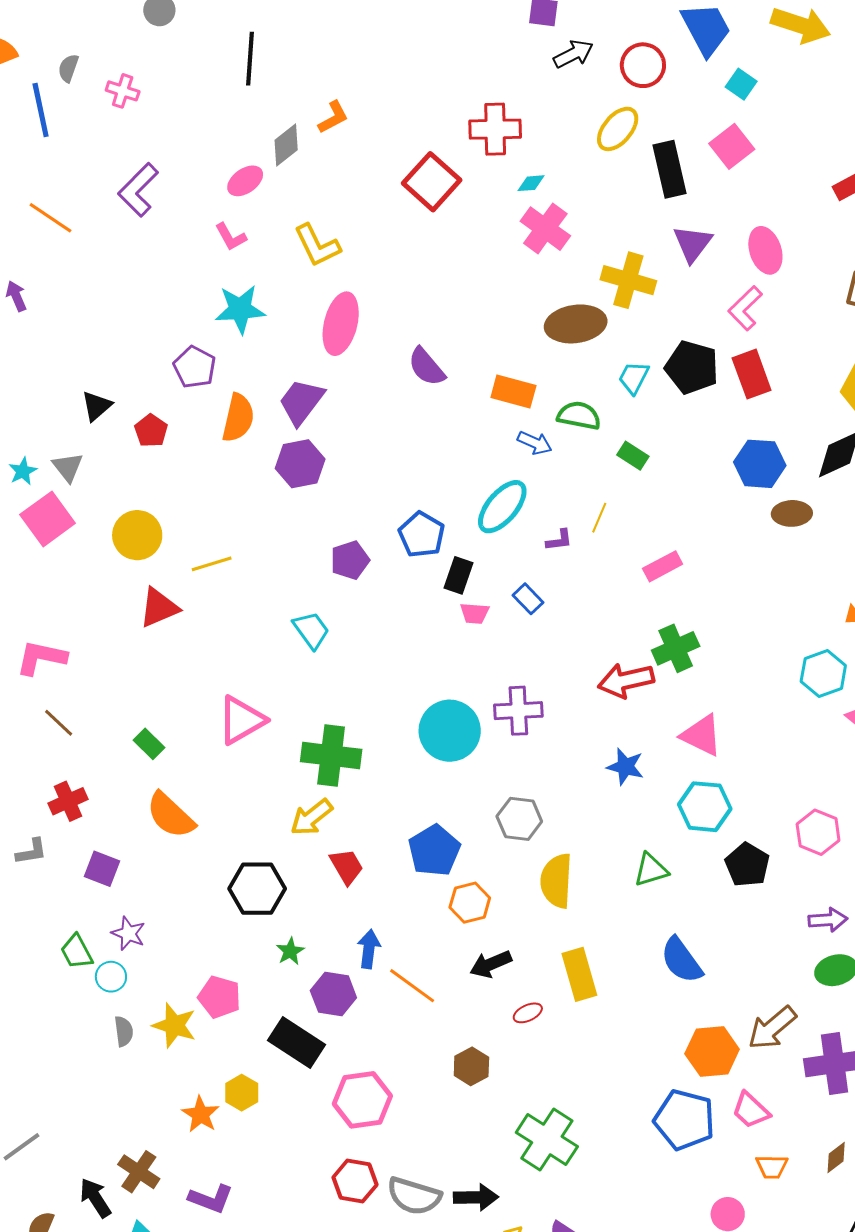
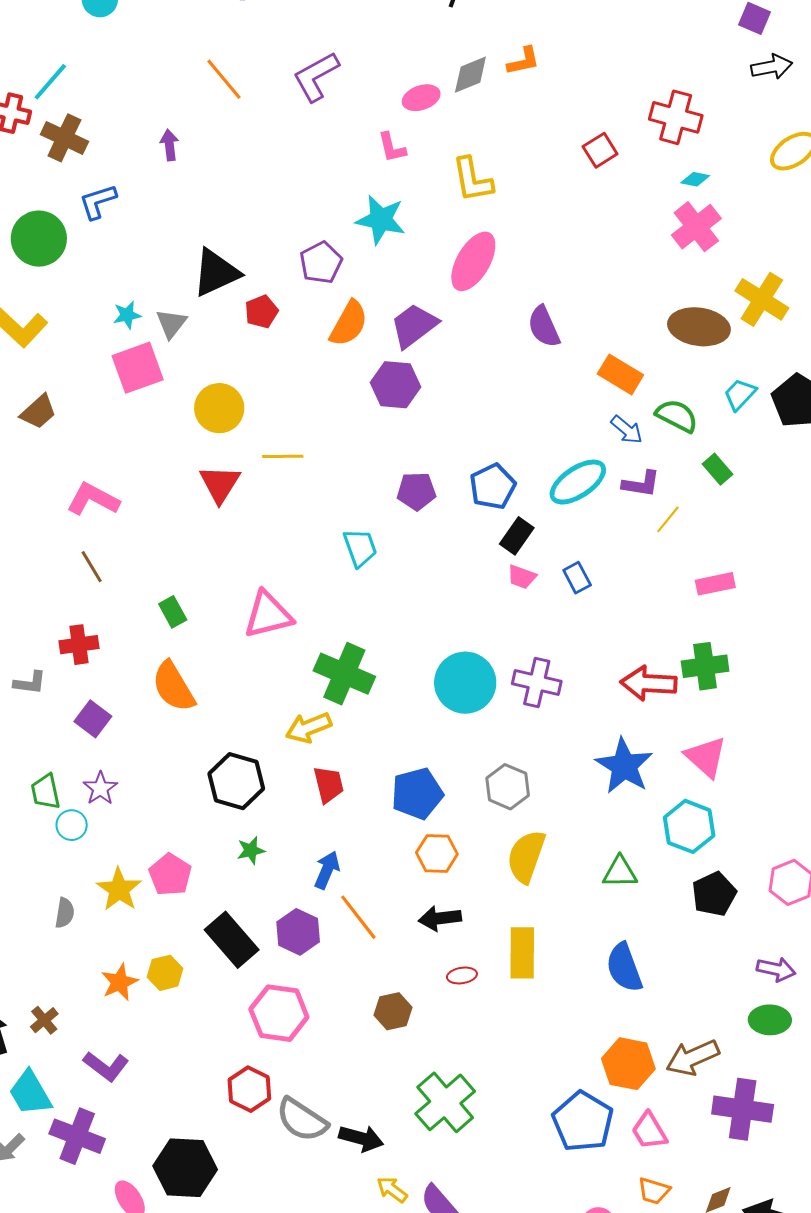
red square: (432, 182) -> (600, 150), size x0.6
black triangle: (97, 406) -> (216, 273), size x1.6
purple L-shape: (559, 540) -> (641, 484), moved, size x1.4
red triangle: (159, 608) -> (220, 484), turned -51
blue star: (625, 767) -> (624, 766), size x1.5
purple hexagon: (333, 994) -> (298, 932), moved
gray semicircle: (124, 1031) -> (65, 913), moved
brown cross: (139, 1172) -> (44, 1020), size x0.7

